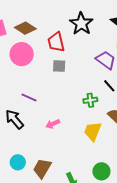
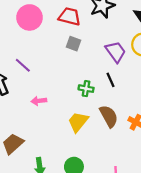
red trapezoid: (56, 42) -> (70, 16), turned 100
gray square: (59, 66) -> (74, 44), moved

